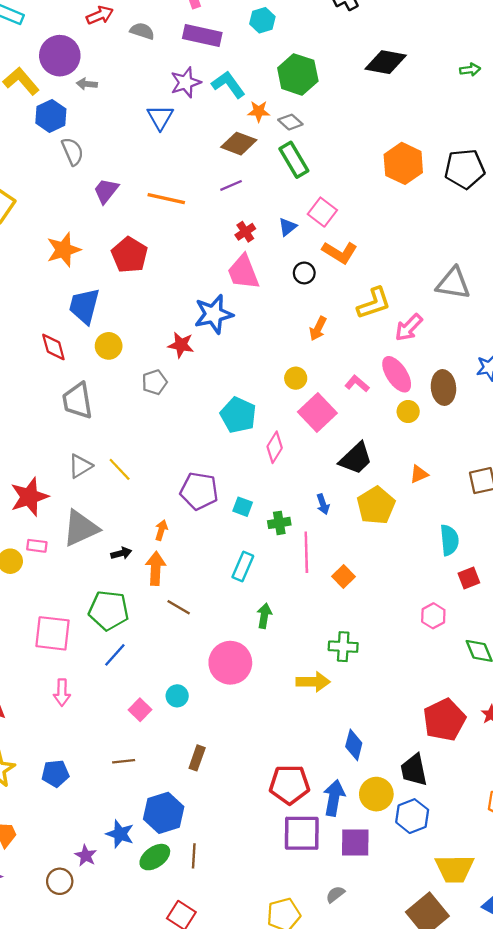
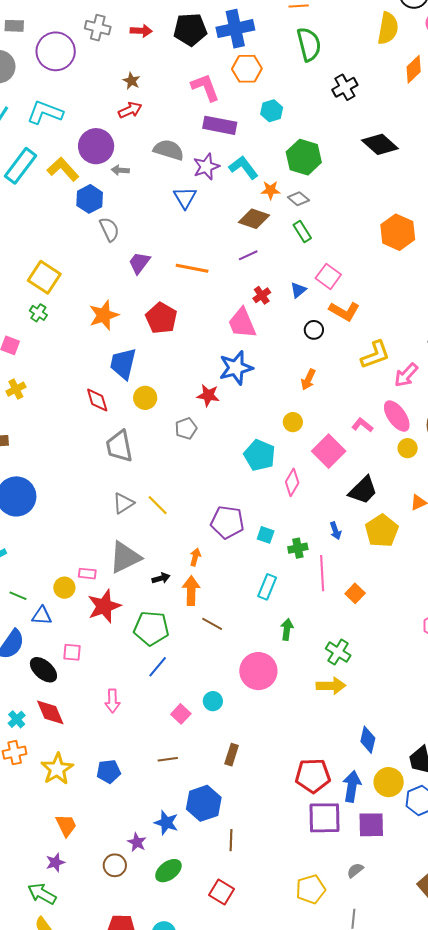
gray semicircle: (142, 31) -> (169, 150), moved, size x1.4
black diamond: (386, 62) -> (380, 144), turned 33
green rectangle: (294, 160) -> (302, 232), size x0.7
pink trapezoid: (243, 272) -> (242, 323), moved
orange arrow: (318, 328) -> (308, 380), moved
yellow circle: (296, 378) -> (293, 422), moved
red star: (29, 497) -> (104, 606), moved
pink square: (53, 633) -> (72, 652), moved, size x0.6
green cross: (343, 647) -> (338, 652), moved, turned 30
green ellipse: (155, 857) -> (168, 871), moved

